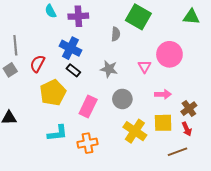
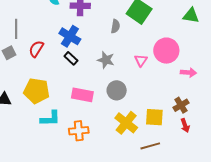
yellow pentagon: (53, 93) -> (36, 91), moved, turned 30
pink arrow: (163, 94) -> (188, 72), moved
pink rectangle: (88, 106) -> (82, 95), turned 70
red arrow: (187, 129) -> (185, 125), moved
brown line: (177, 152) -> (150, 146), moved

